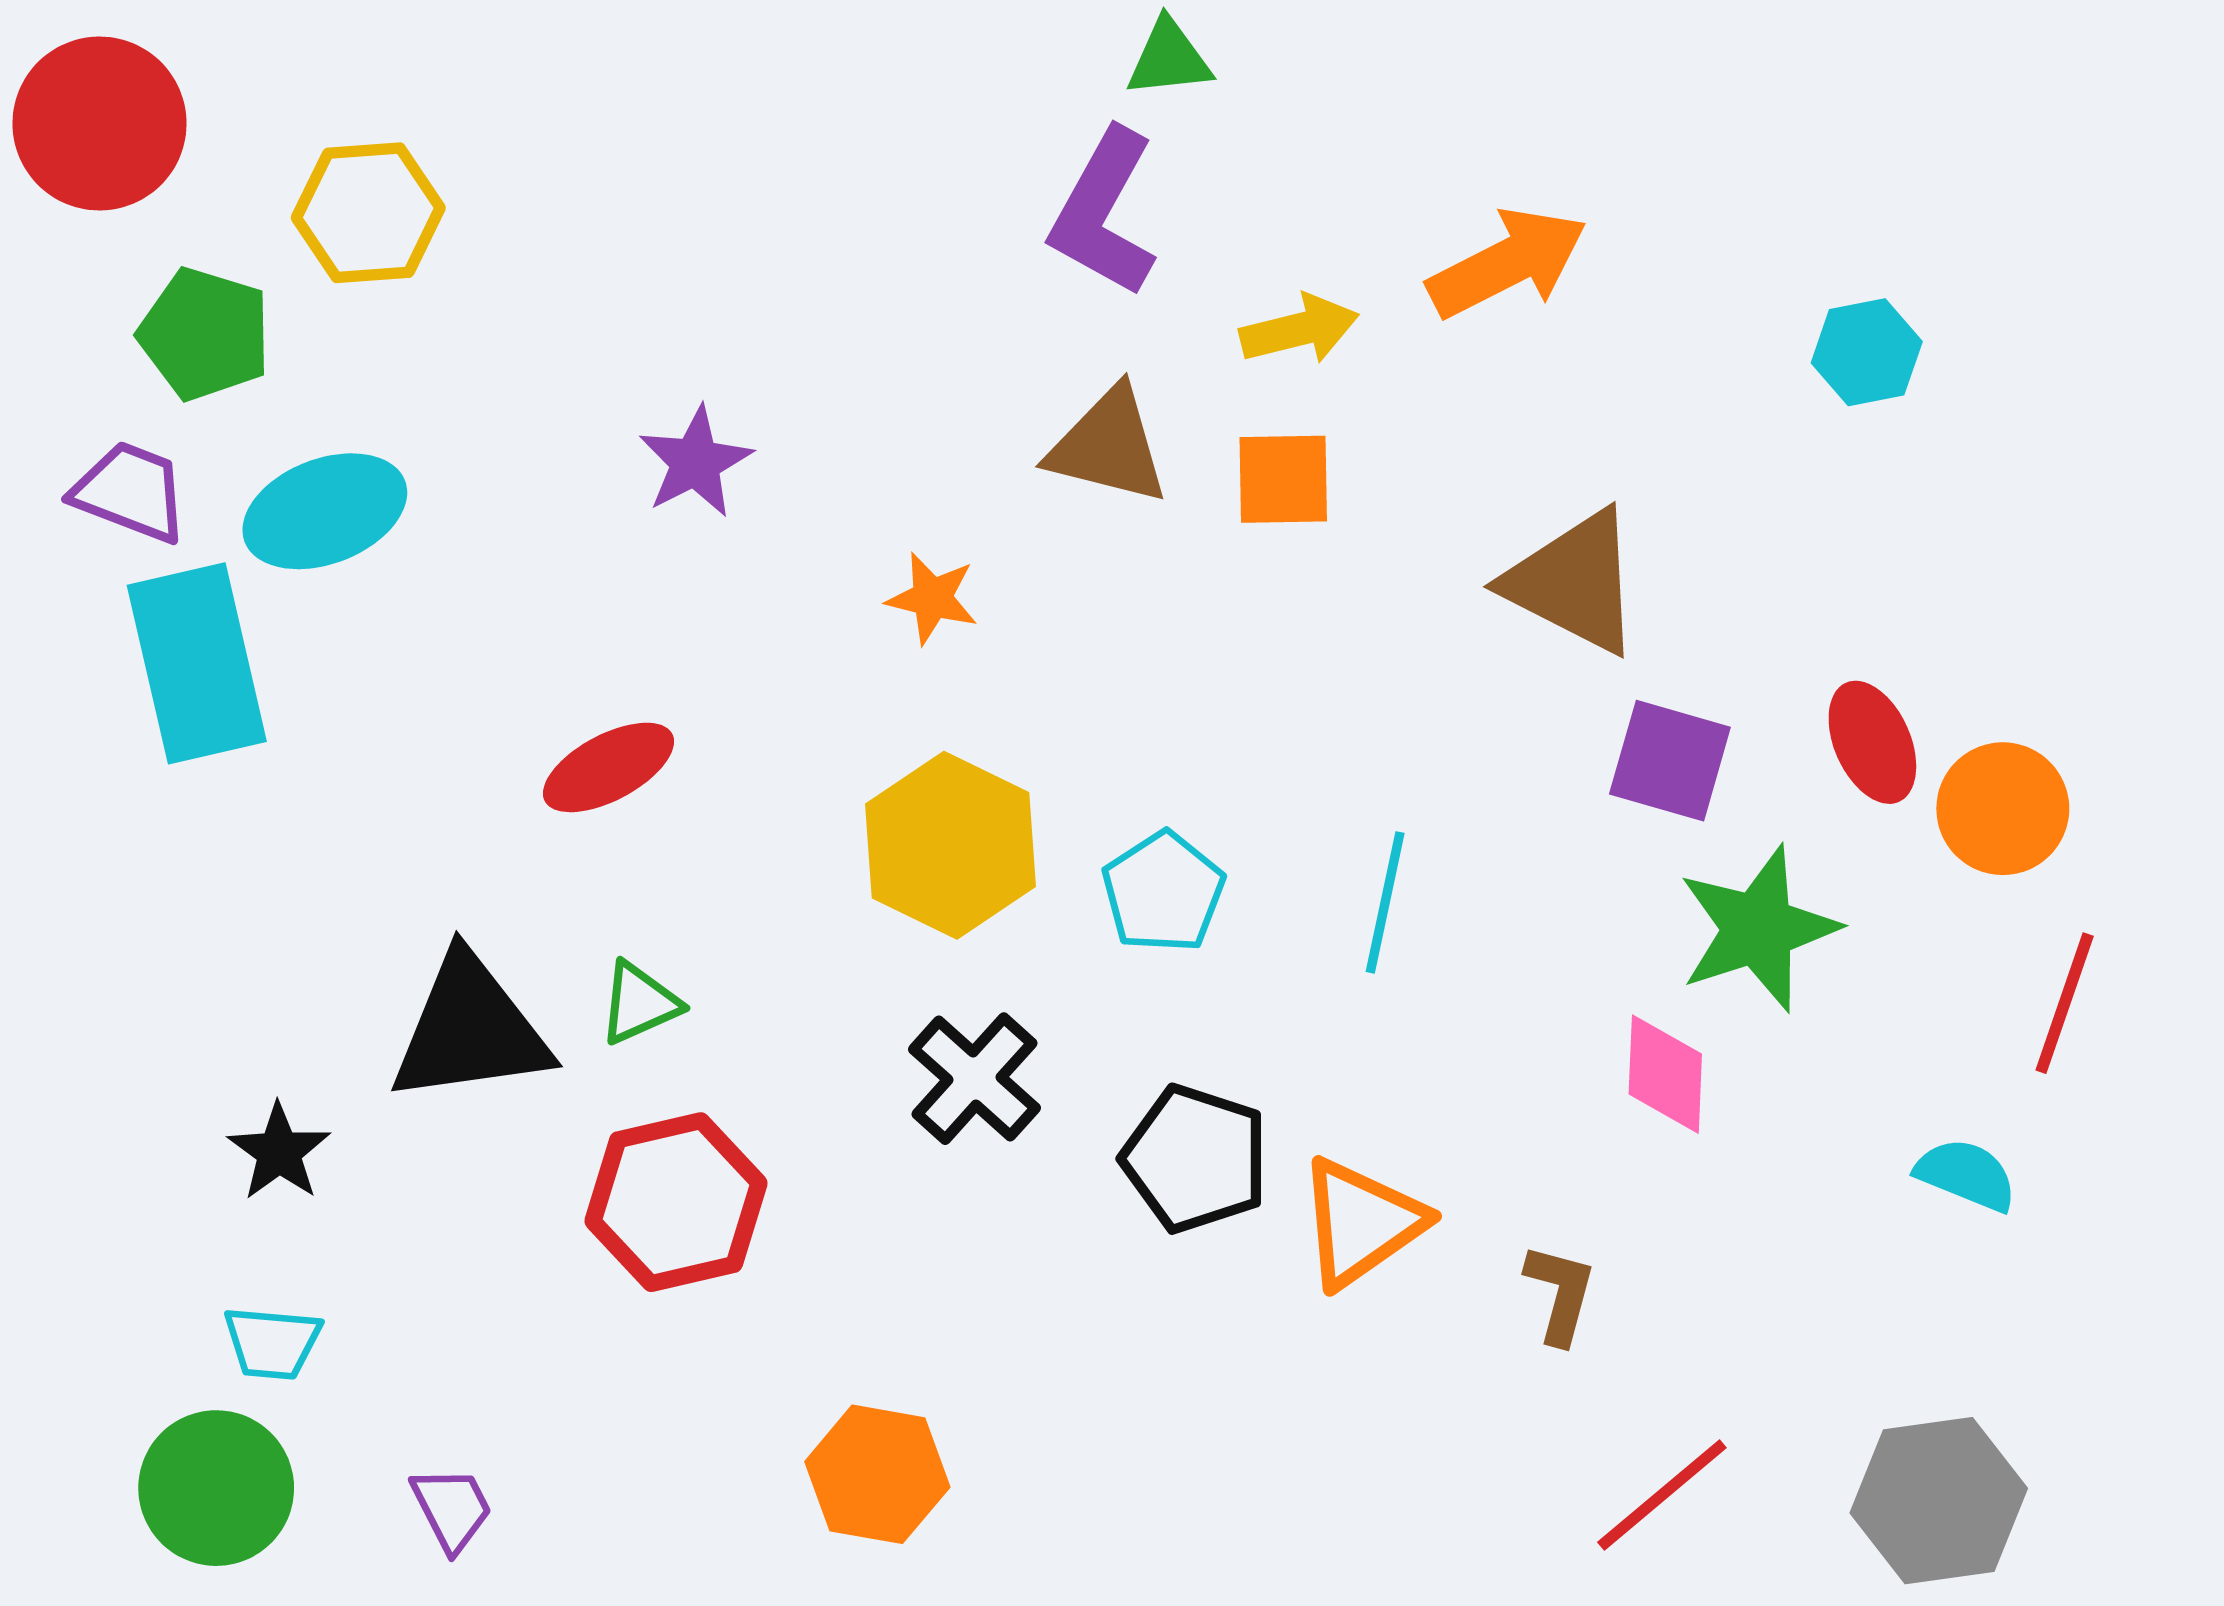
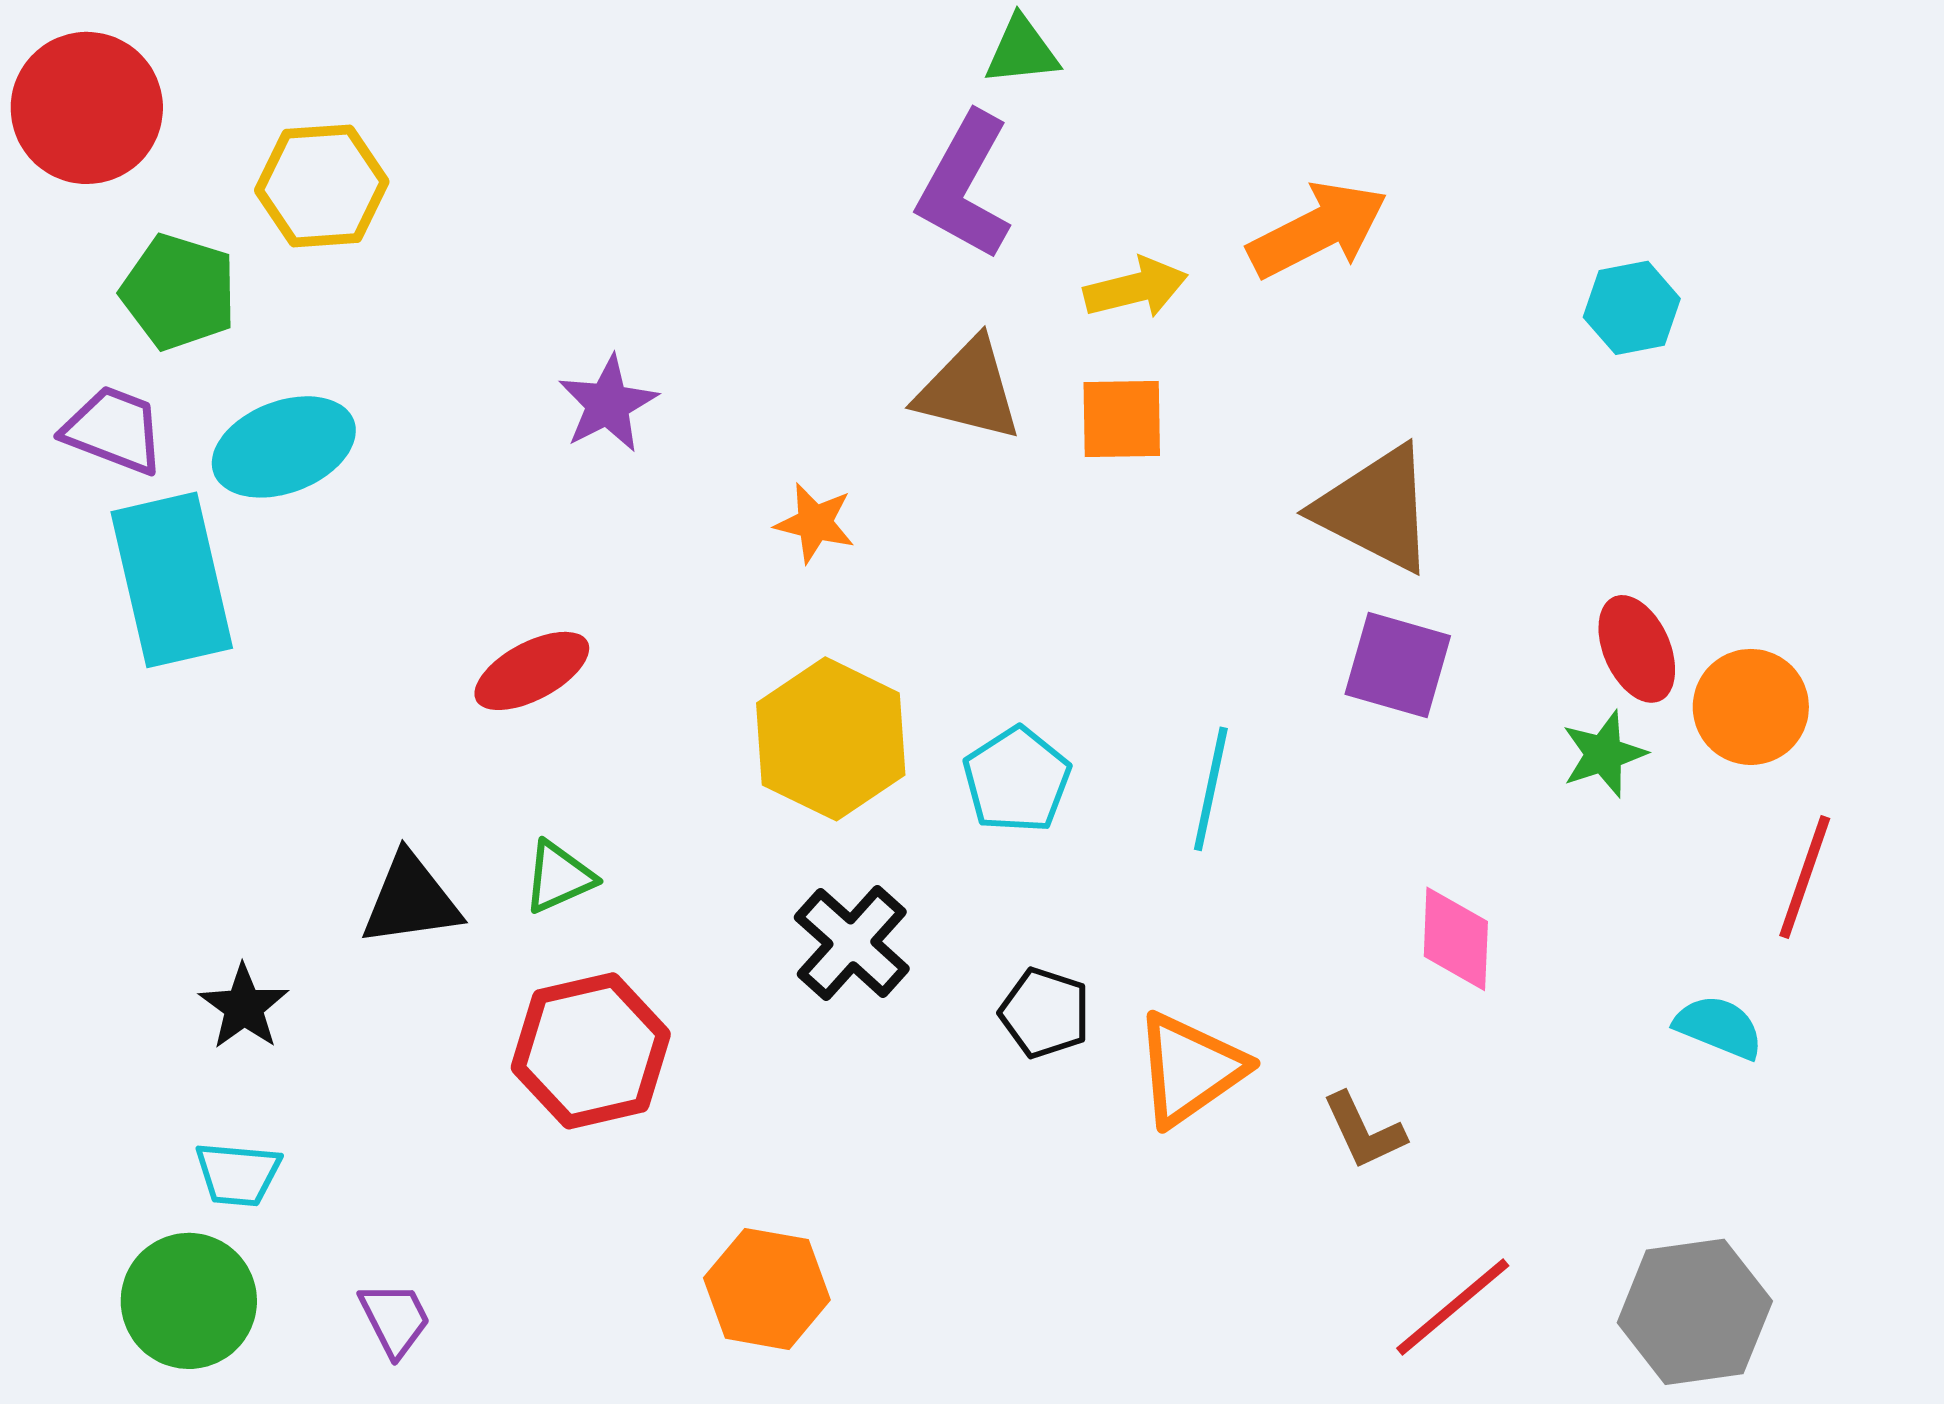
purple square: (1670, 761) -> (1398, 665), moved
green star: (1758, 929) -> (1604, 754), moved, size x0.6
black triangle: (470, 1029) -> (411, 900), size x0.7
black pentagon: (1195, 1159) -> (1045, 1013), size x0.7
brown L-shape: (1560, 1294) -> (1364, 1131), turned 140

